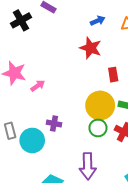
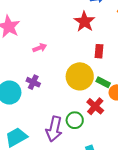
pink arrow: (38, 86) -> (40, 48), moved
green circle: (98, 128) -> (75, 120), moved

